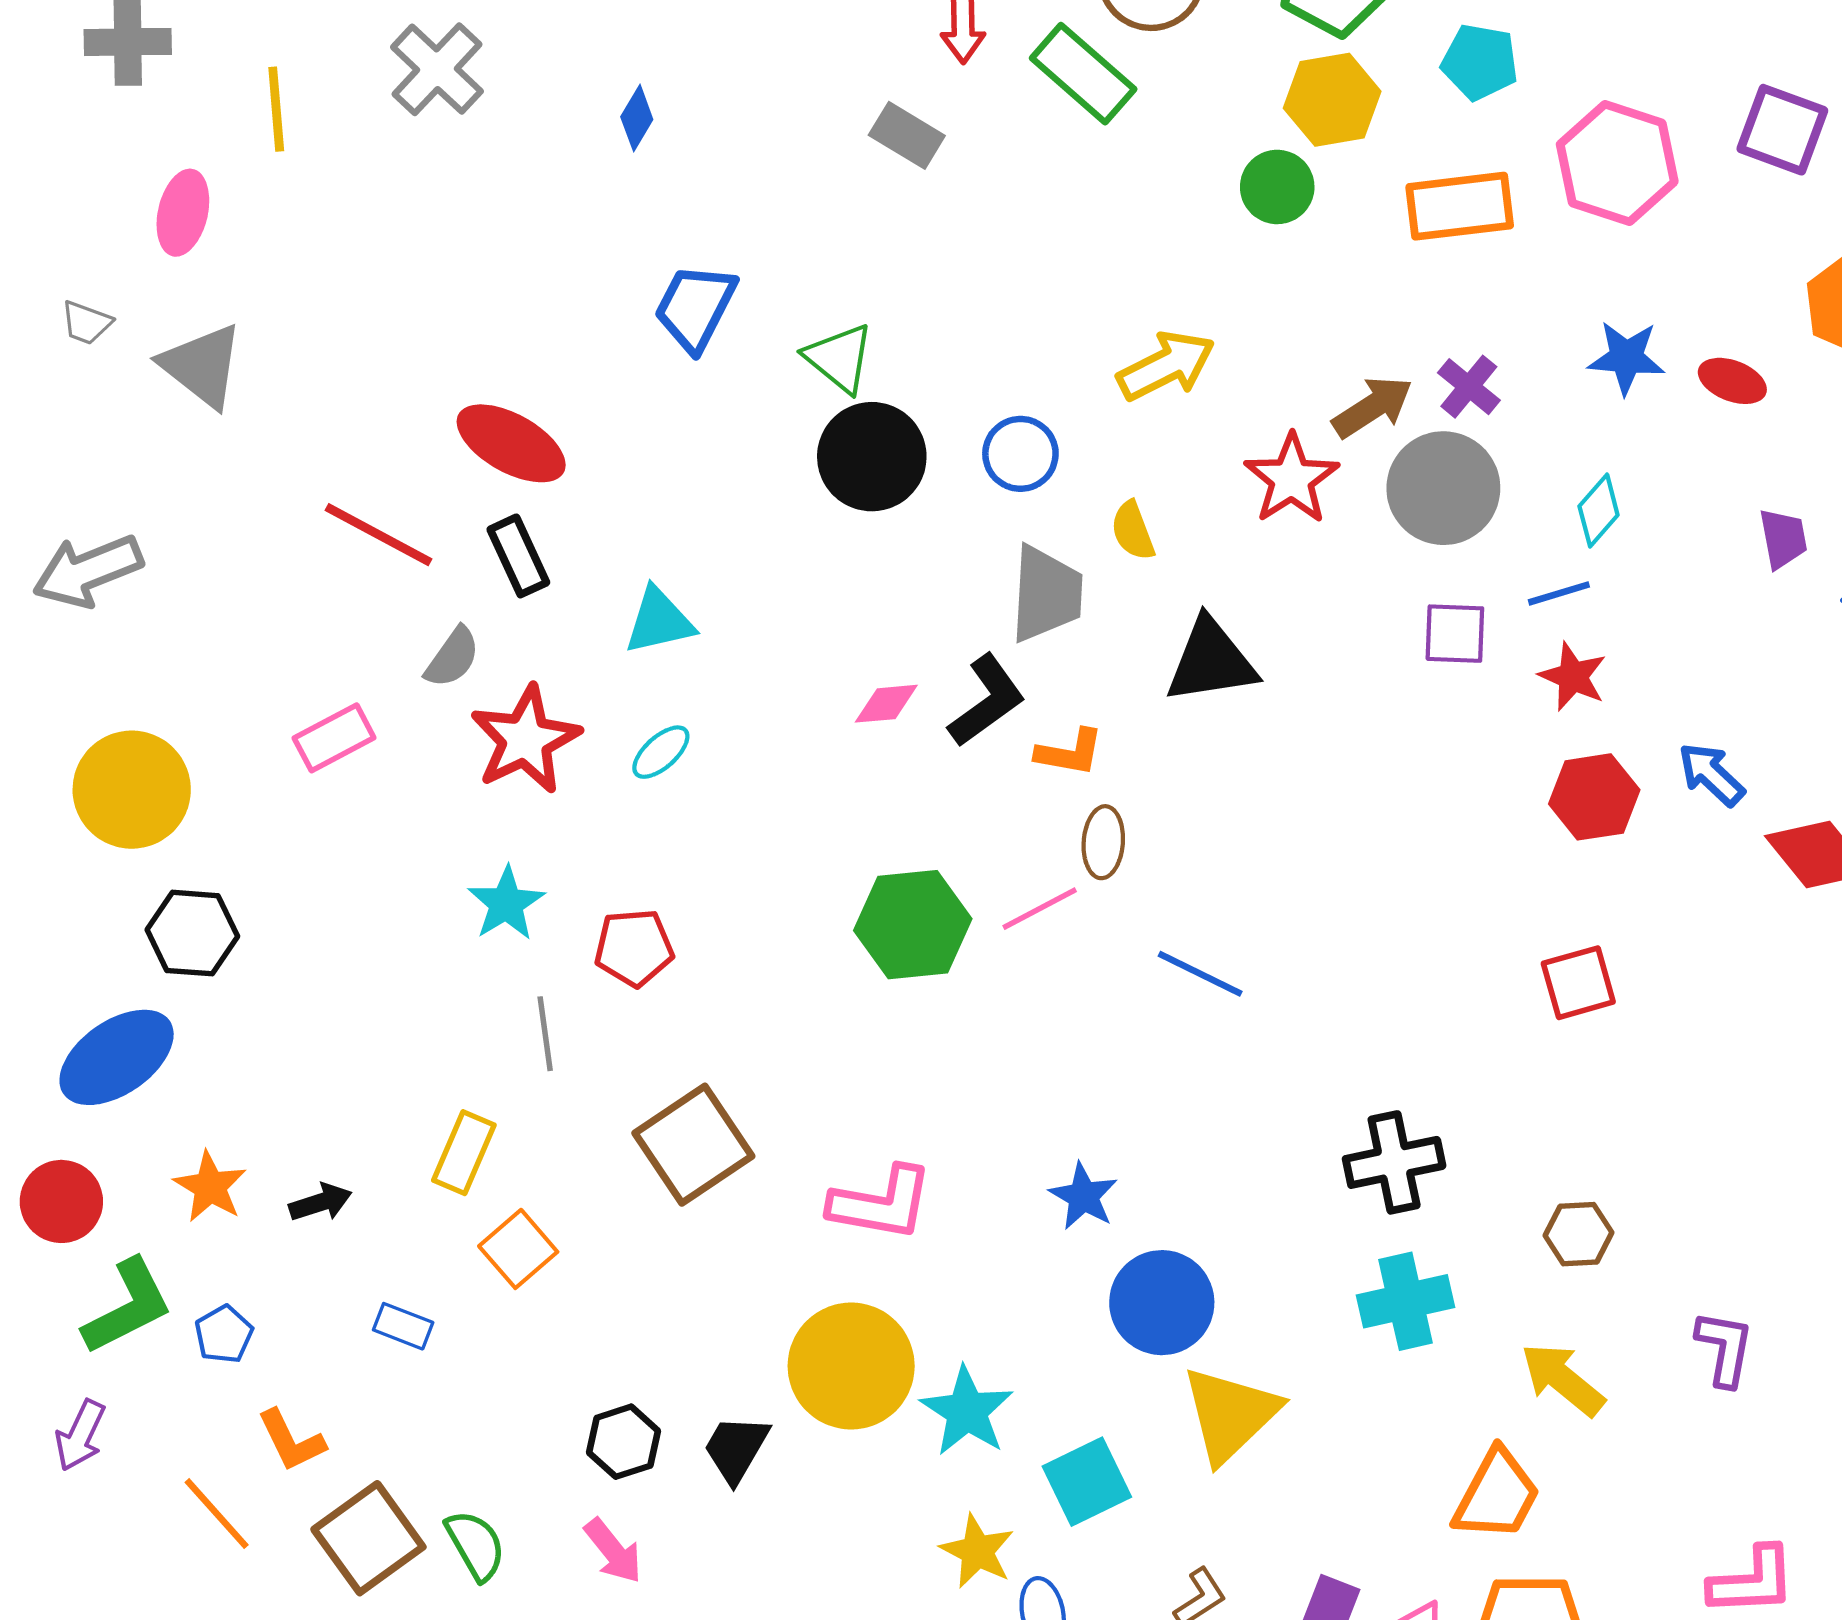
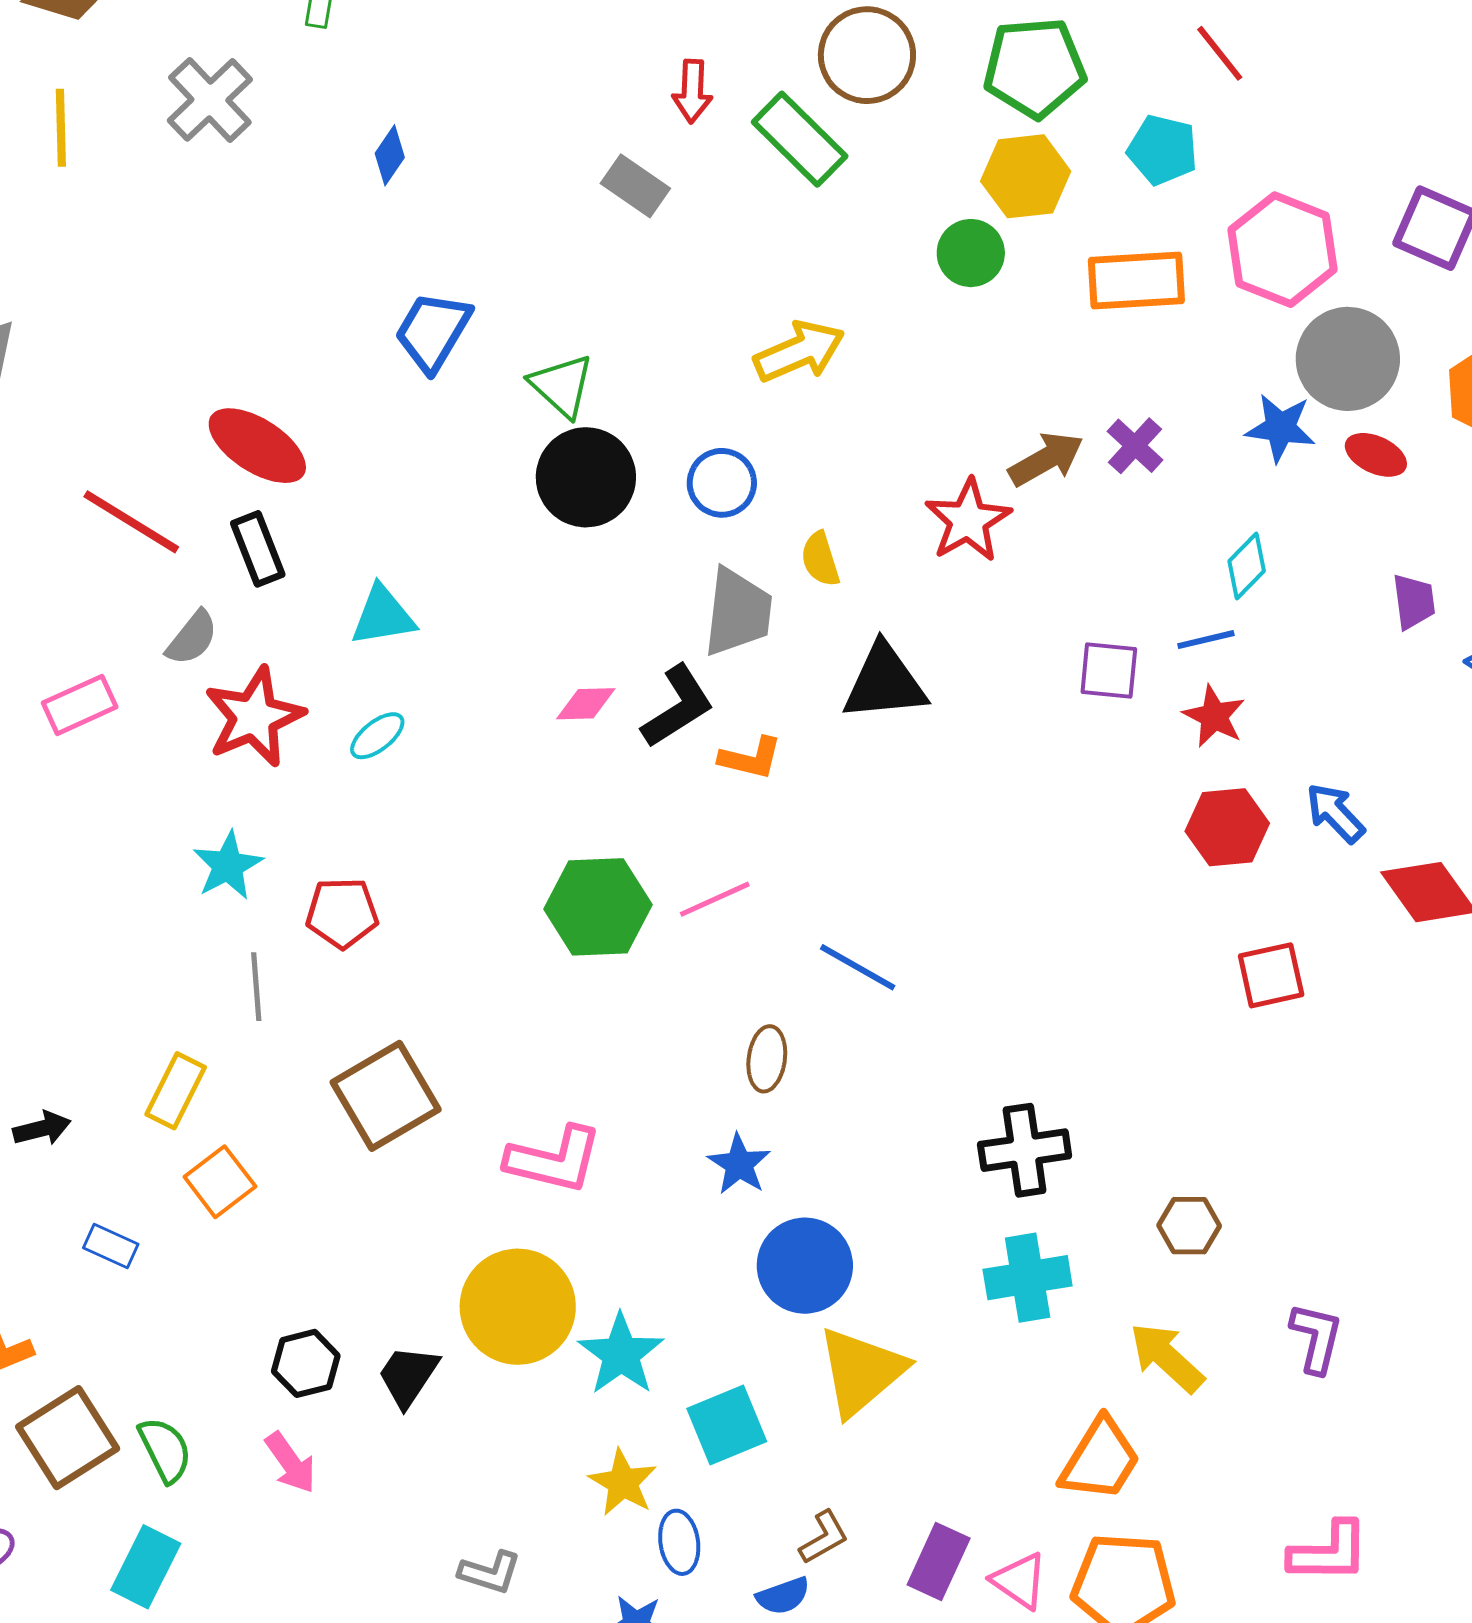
yellow arrow: (1166, 366) -> (799, 351), moved
gray circle: (1443, 488) -> (1348, 359), moved
brown ellipse: (1103, 842) -> (767, 1059), moved
red square: (1578, 983) -> (1271, 975), moved

